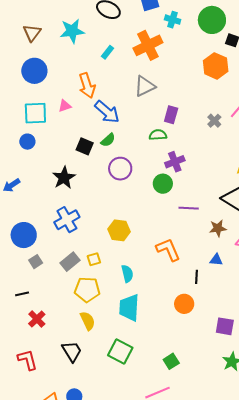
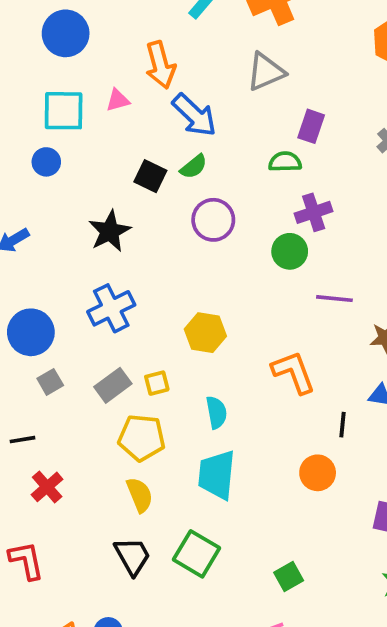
black trapezoid: (72, 351) -> (132, 556), moved

